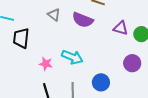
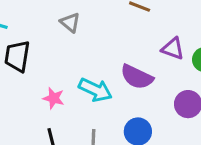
purple semicircle: (83, 20) -> (137, 77), moved

